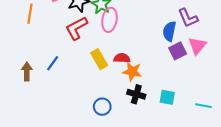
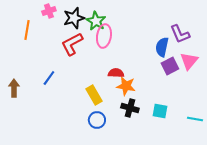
yellow rectangle: (99, 59) -> (94, 95), moved
brown arrow: (27, 72) -> (14, 88), moved

